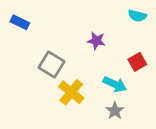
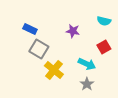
cyan semicircle: (137, 16) -> (104, 21), moved
blue rectangle: (20, 22) -> (30, 29), moved

